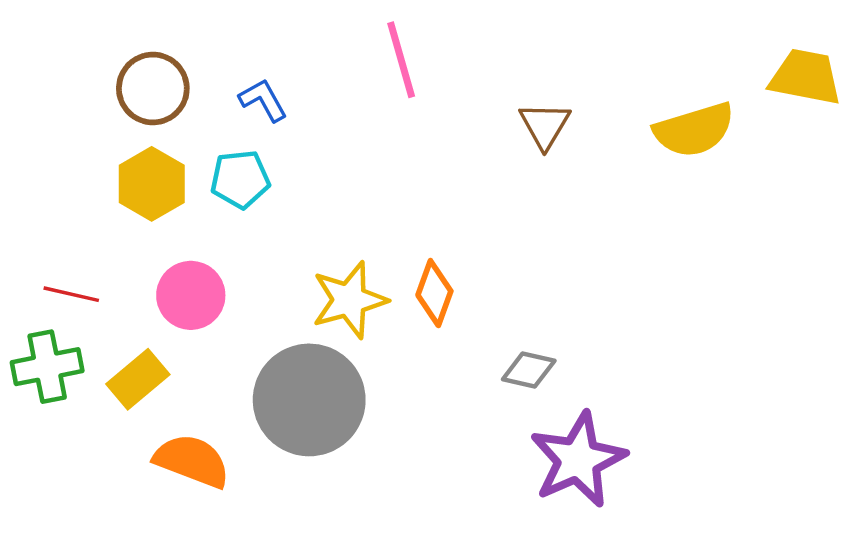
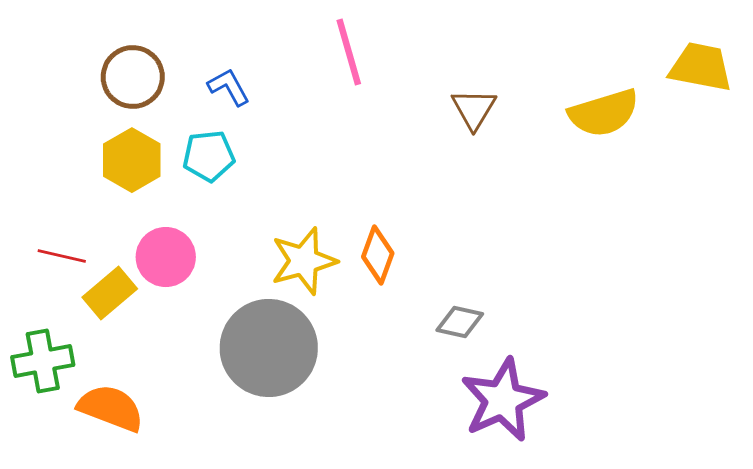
green cross: (47, 367) -> (43, 361), moved
yellow rectangle: (138, 379) -> (110, 293), moved
orange semicircle: (192, 461) -> (111, 408), moved

